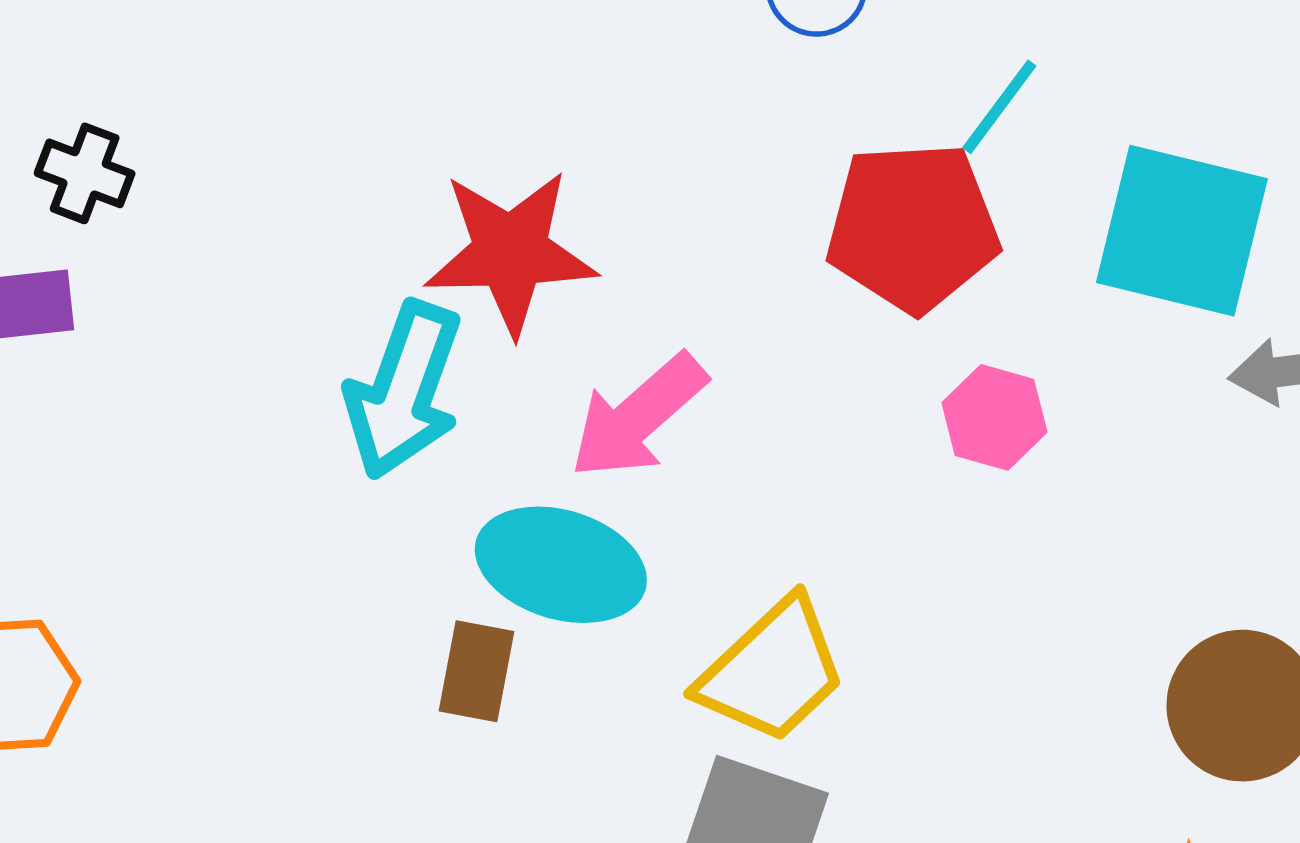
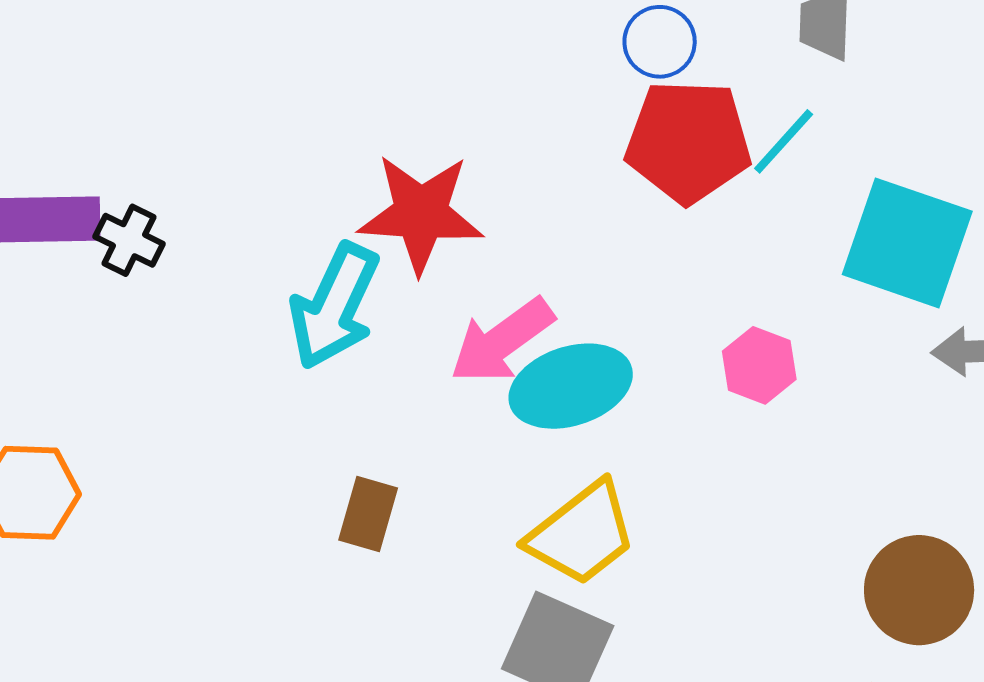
black cross: (85, 173) -> (129, 240), moved
red pentagon: (913, 227) -> (688, 141), moved
cyan ellipse: (561, 565) -> (571, 386), moved, turned -40

